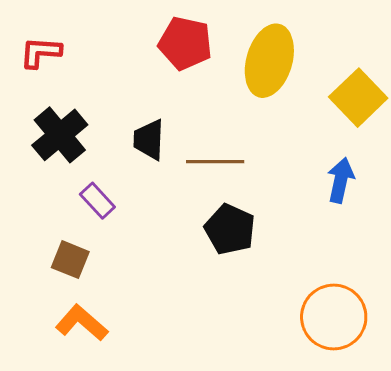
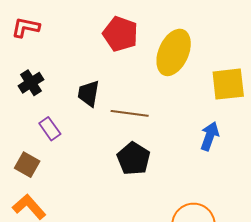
yellow square: (358, 98) -> (228, 84), turned 30
black cross: (60, 135) -> (31, 83), size x0.7

